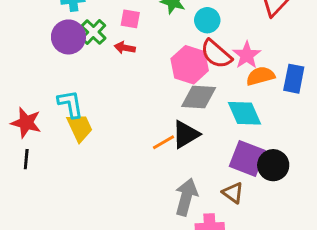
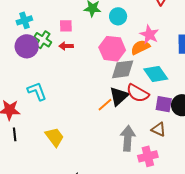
red semicircle: (216, 54) -> (138, 93), moved
orange semicircle: (260, 76) -> (140, 47), moved
yellow trapezoid: (80, 128) -> (55, 137), moved
purple square: (247, 158) -> (164, 104), size x0.7

